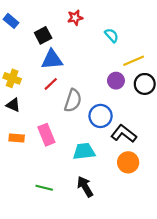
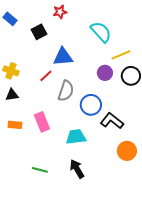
red star: (75, 18) -> (60, 12), moved
cyan semicircle: (112, 35) -> (101, 32), size x1.6
blue triangle: (52, 60) -> (63, 57), moved
black triangle: (13, 105) -> (12, 95), turned -32
orange circle: (128, 162) -> (127, 151), moved

